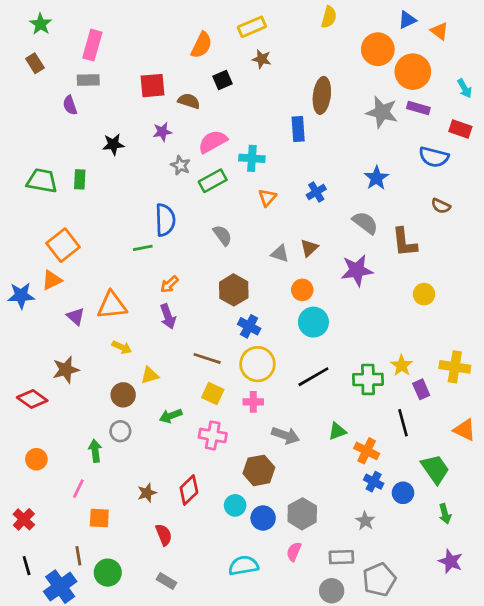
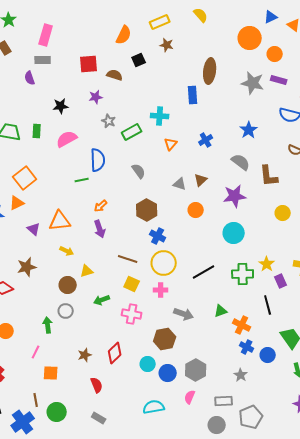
yellow semicircle: (329, 17) -> (201, 15), moved, turned -56
orange circle: (413, 72) -> (275, 54), size x0.6
pink semicircle: (213, 142) -> (67, 139), moved
cyan circle: (313, 322) -> (234, 233), moved

